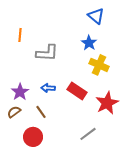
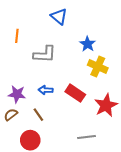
blue triangle: (96, 16) -> (59, 16), moved
purple star: (20, 92) -> (17, 94), turned -30
gray line: (88, 134) -> (87, 137), turned 30

